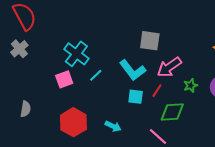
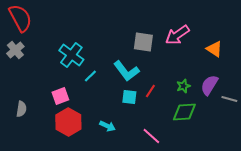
pink arrow: (169, 67) -> (177, 35), moved
pink square: (64, 79) -> (60, 96), moved
green diamond: (172, 112) -> (184, 112), moved

